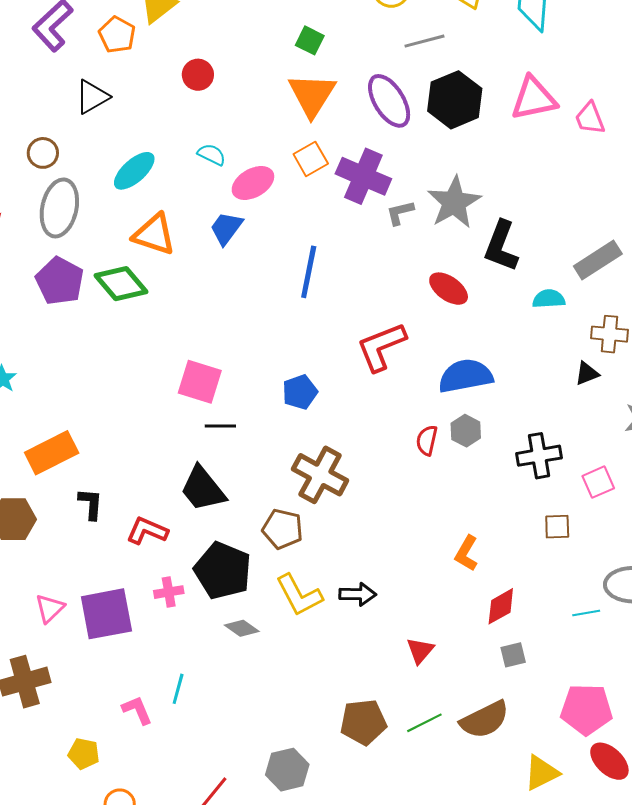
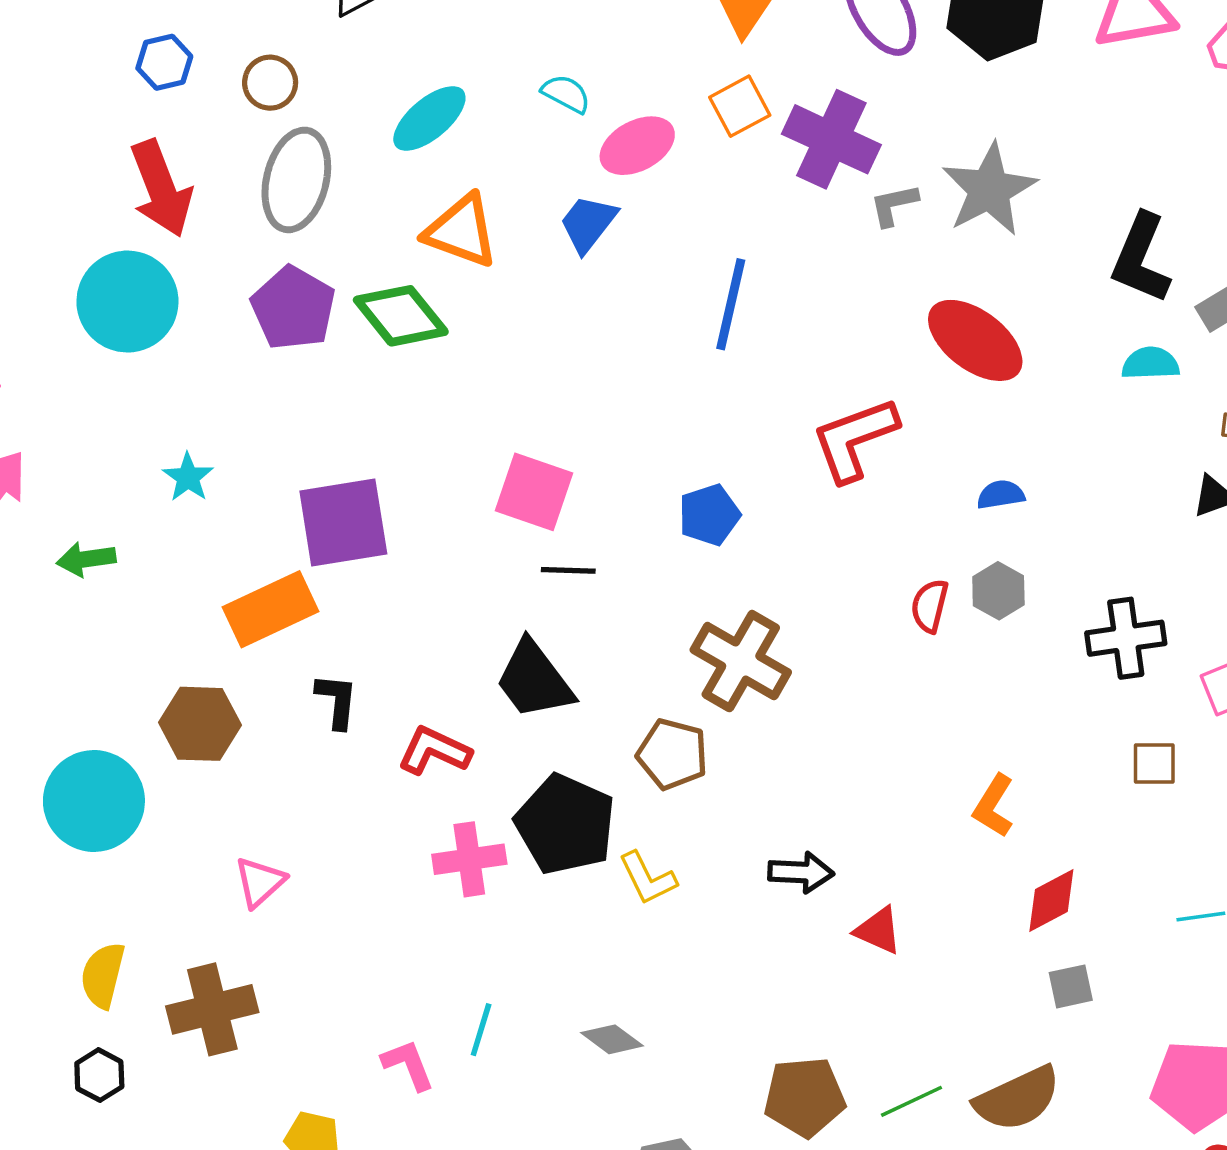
black L-shape: (501, 246) -> (1141, 258), moved
red ellipse: (449, 289) -> (975, 340), size x1.4
blue semicircle: (465, 376) -> (1001, 495), size x0.5
pink cross: (169, 592) -> (469, 859), size x1.4
yellow L-shape: (299, 595) -> (648, 878), moved, size x0.7
purple square: (106, 614) -> (343, 523), moved
gray diamond: (242, 628) -> (612, 1039), moved
red triangle: (420, 651) -> (878, 930), moved, turned -48

